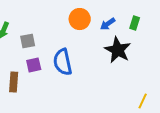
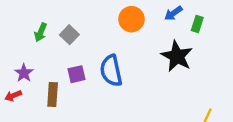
blue arrow: (108, 24) -> (173, 13), moved
gray square: (28, 41) -> (69, 35), moved, turned -35

